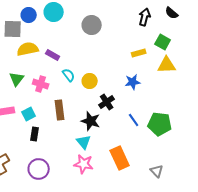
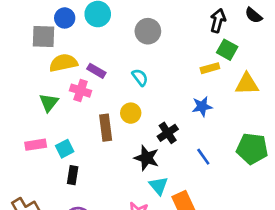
green square: (163, 42) -> (227, 50), moved
cyan semicircle: (69, 75) -> (140, 77), moved
yellow circle: (90, 81) -> (131, 113), moved
pink cross: (41, 84) -> (81, 91), moved
brown rectangle: (60, 110) -> (106, 128), moved
green pentagon: (160, 124) -> (252, 149), moved
cyan triangle: (84, 142) -> (158, 186), moved

